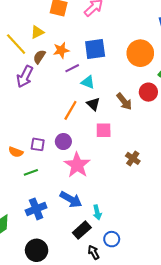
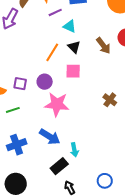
pink square: (104, 130) -> (73, 71), moved
pink star: (77, 165) -> (57, 104), turned -30
blue circle: (112, 239) -> (105, 181), moved

